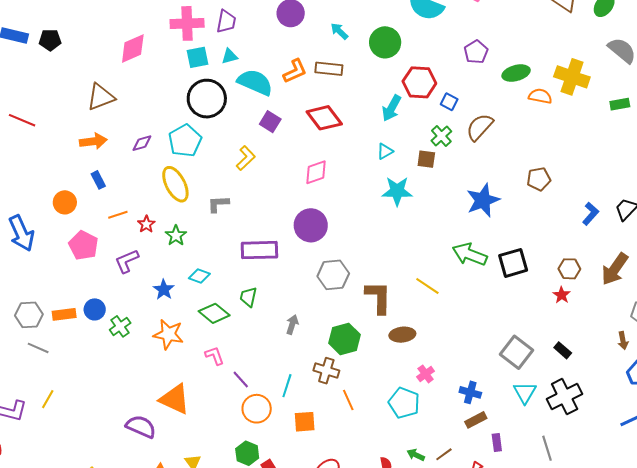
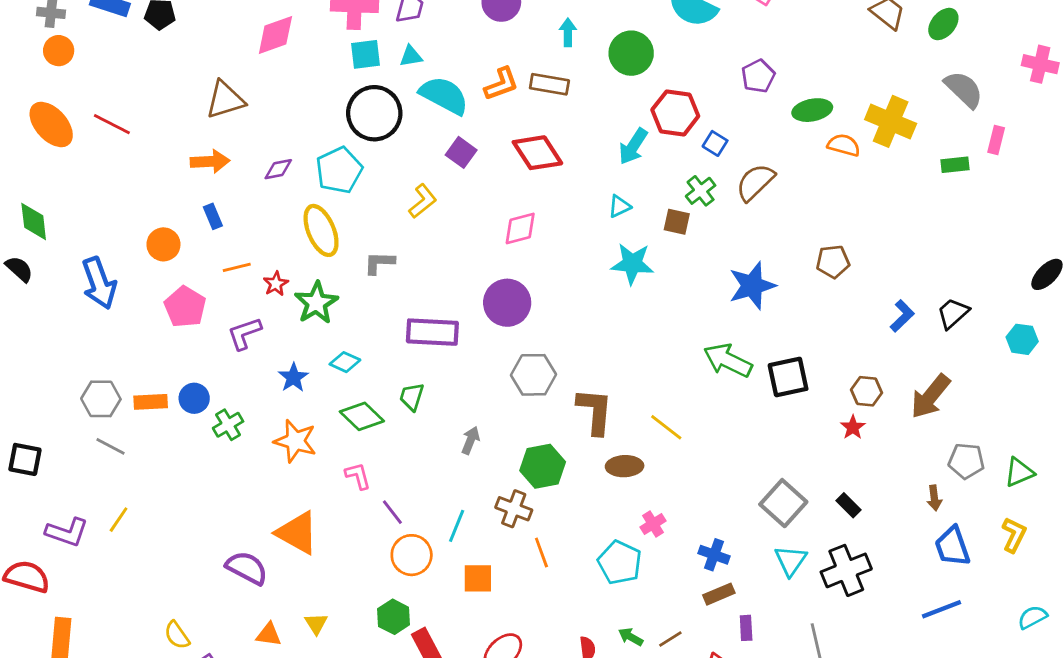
cyan arrow: (339, 31) -> (568, 32), turned 42
green star: (176, 236) -> (316, 303), size x1.4
yellow line: (427, 286) -> (666, 427), moved

